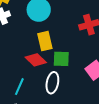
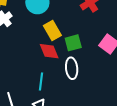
red diamond: (36, 60) -> (49, 51), turned 40

